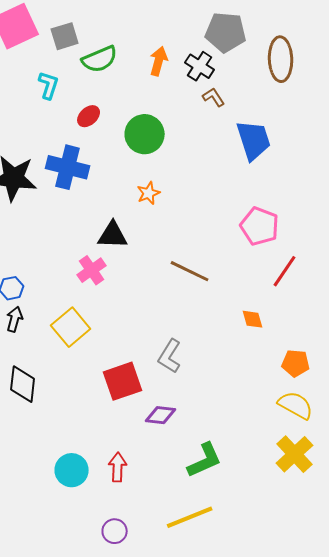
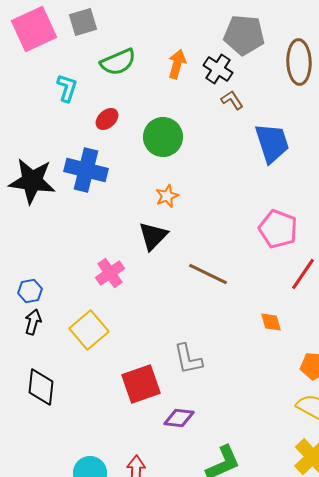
gray square: (65, 36) -> (83, 22), moved
black triangle: (113, 235) -> (153, 236), moved, turned -48
gray L-shape: (170, 356) -> (188, 359), turned -44

